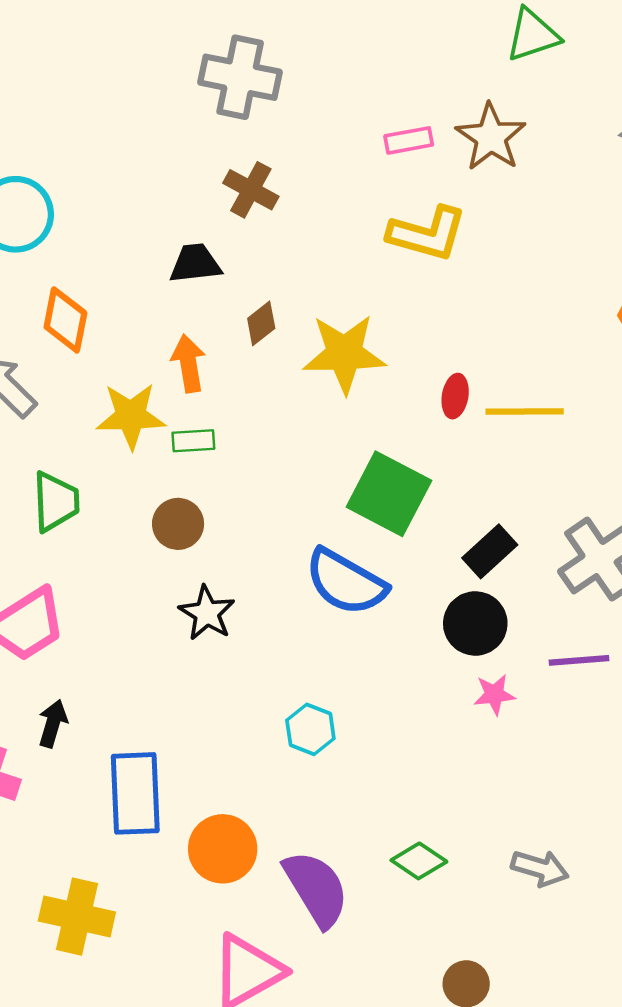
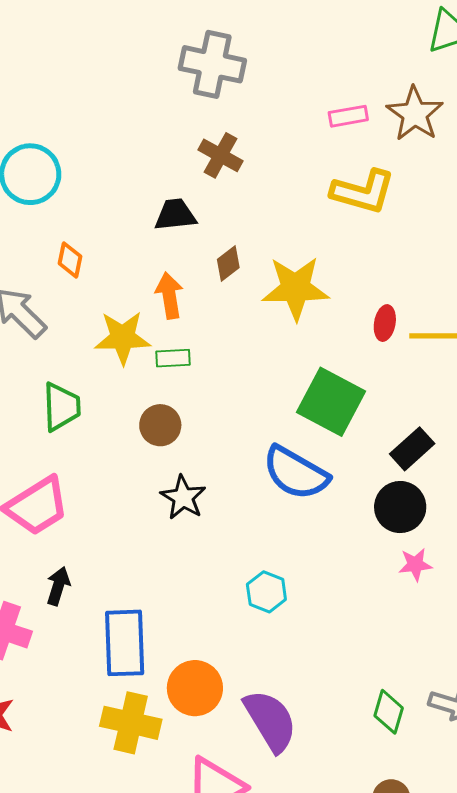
orange diamond: (65, 320) -> (70, 260), size x0.7
green diamond: (419, 861) -> (389, 712), moved, turned 72
yellow cross: (77, 917) -> (131, 723), moved

